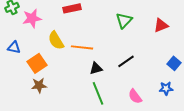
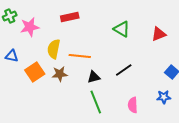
green triangle: (124, 20) -> (122, 29), turned -42
yellow semicircle: (56, 40) -> (54, 49), turned 42
brown star: (39, 85) -> (60, 74), moved
pink semicircle: (135, 96) -> (133, 105), turned 35

